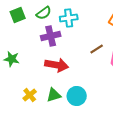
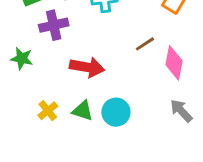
purple cross: (51, 36) -> (54, 25), moved
green triangle: (54, 95) -> (83, 111), turned 35

